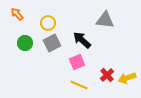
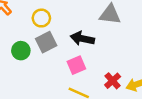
black arrow: (82, 40) -> (82, 39), turned -30
green circle: (25, 43) -> (21, 51), moved

